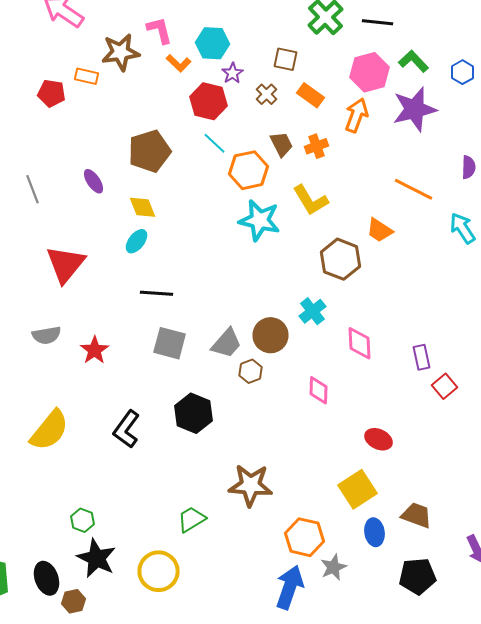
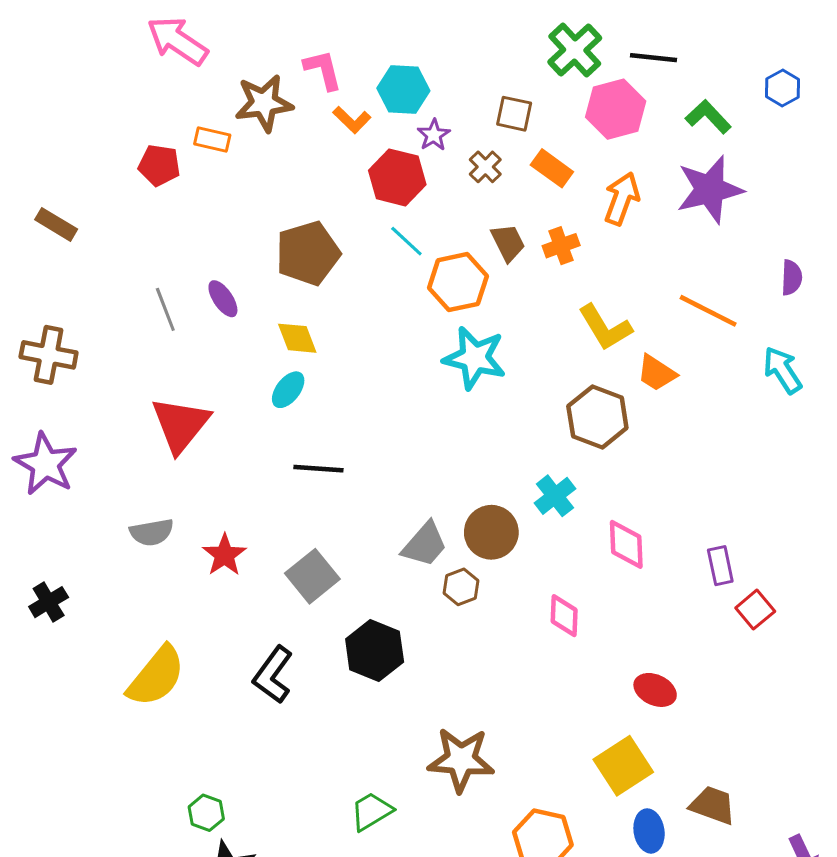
pink hexagon: (370, 72) -> (616, 109), moved
blue hexagon: (462, 72) -> (782, 88), moved
gray line: (32, 189) -> (165, 309), moved
yellow L-shape: (310, 200) -> (605, 328), moved
gray square: (170, 343) -> (312, 576), moved, turned 36

